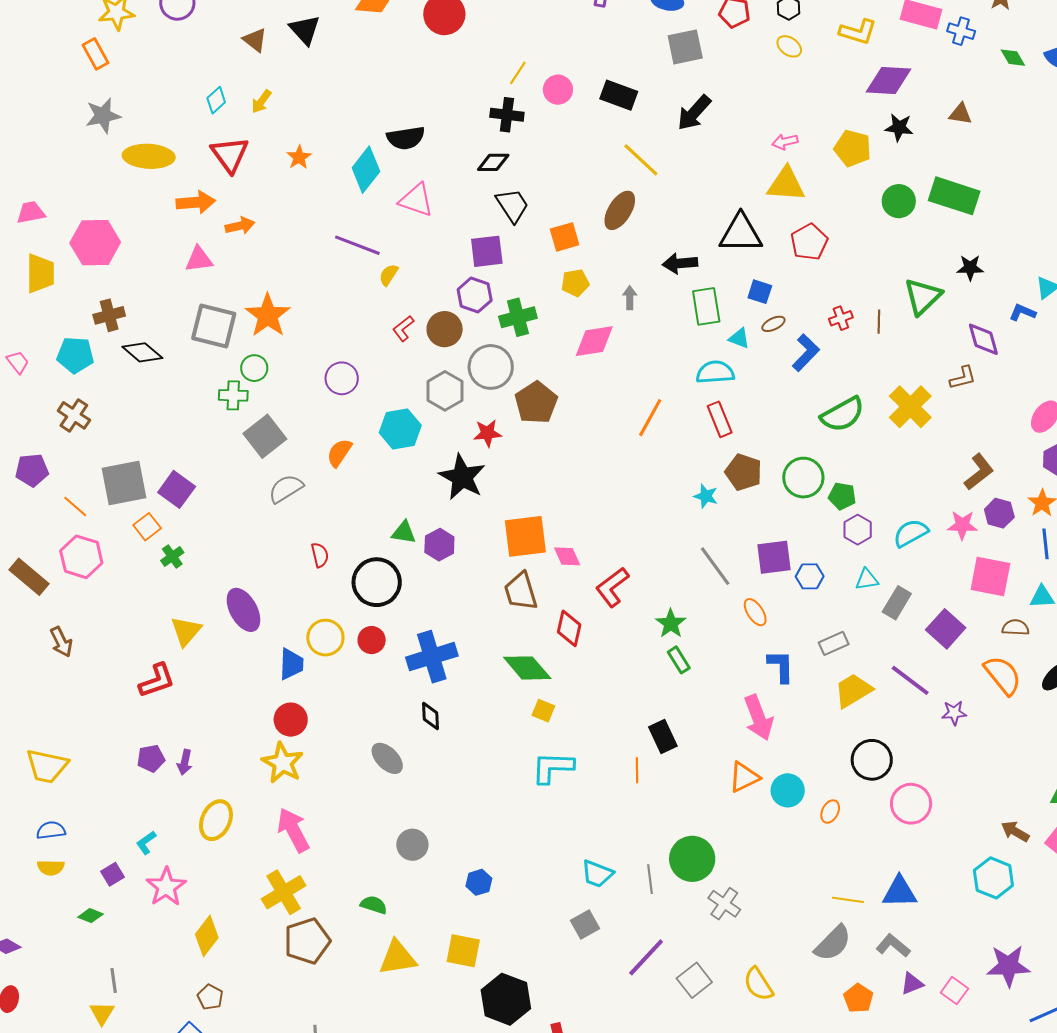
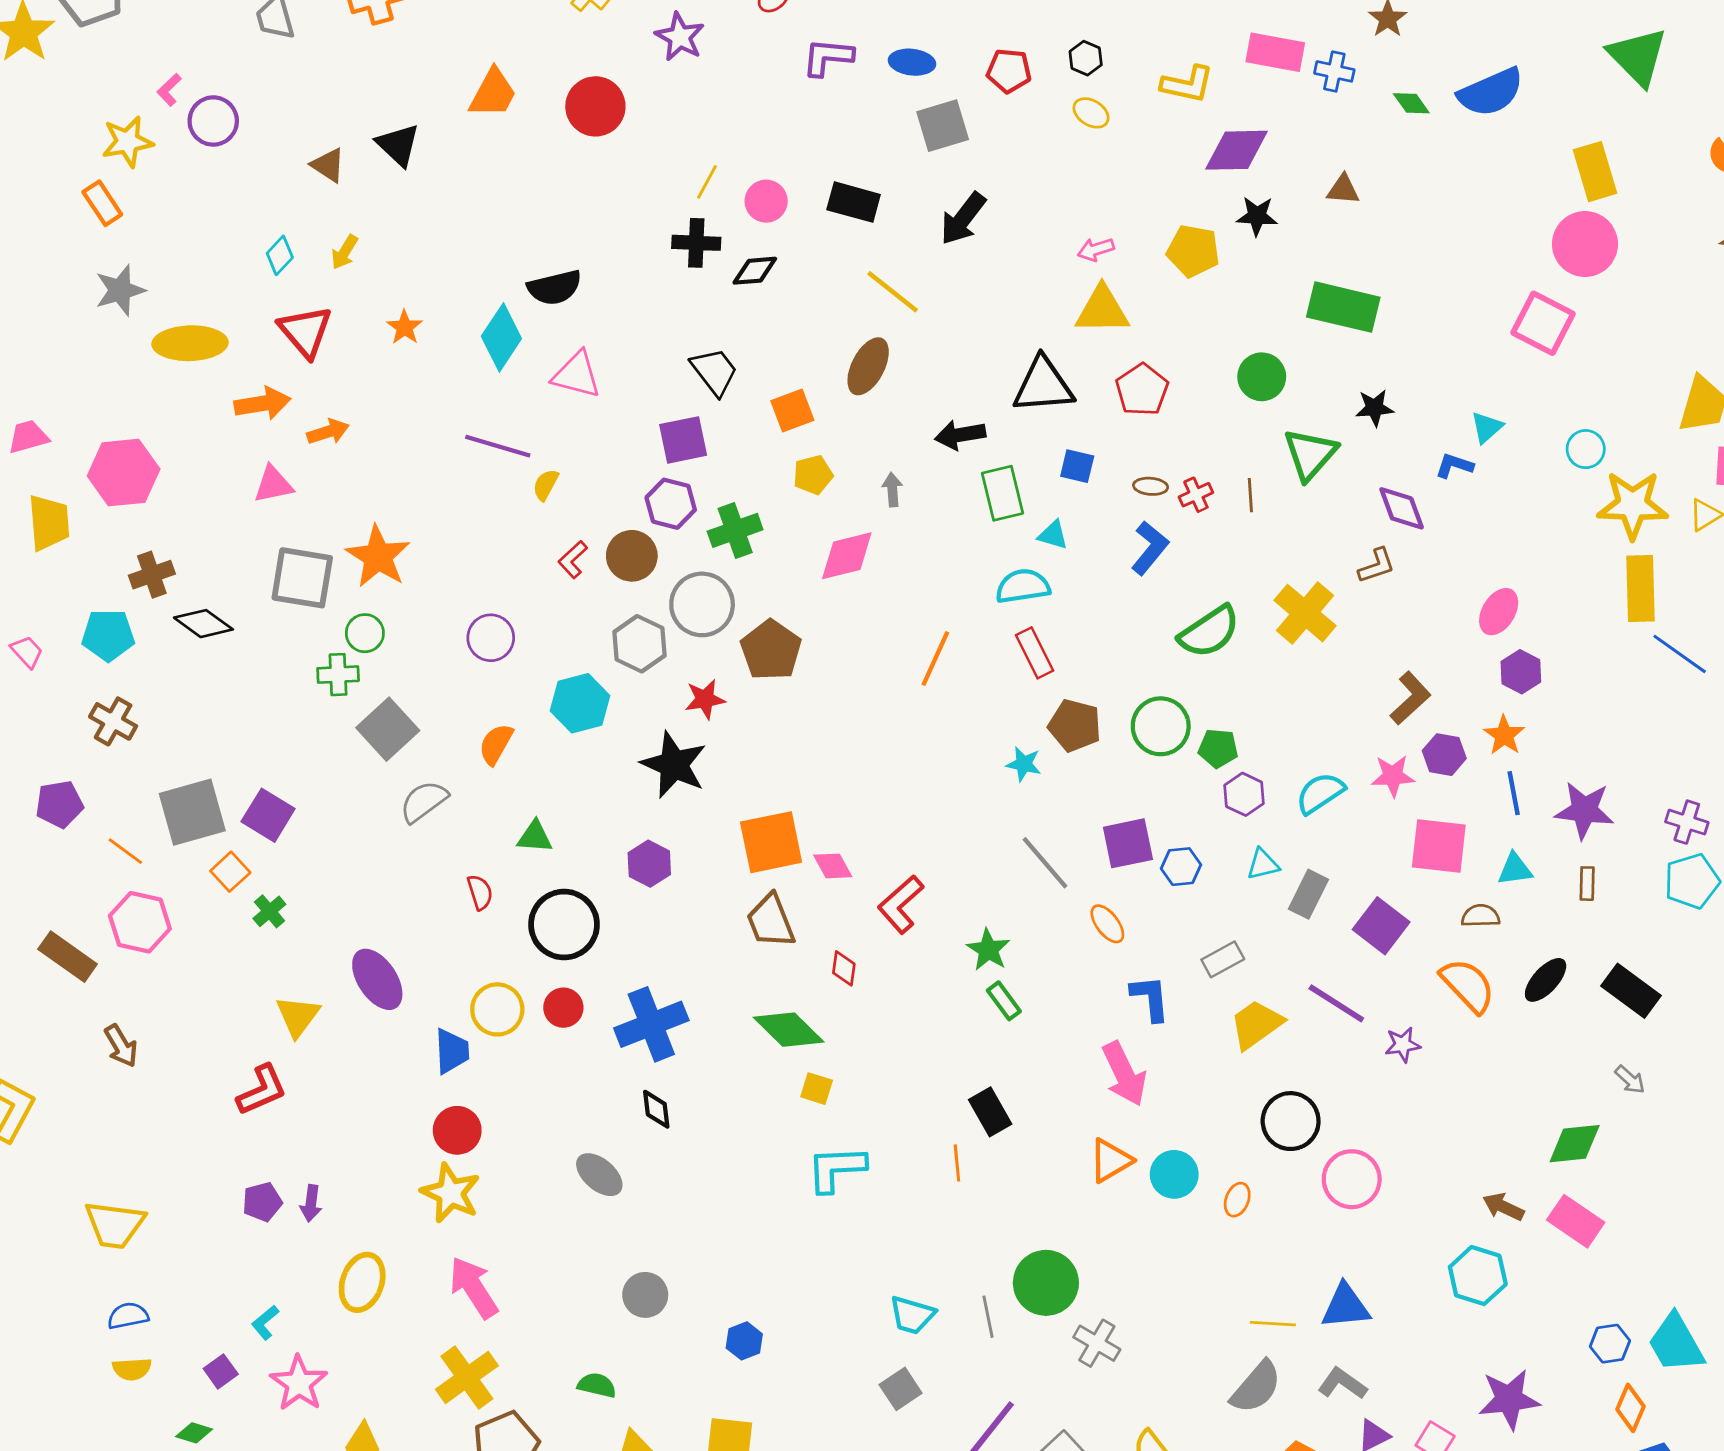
black diamond: (493, 162) -> (755, 271), moved
green circle: (899, 201) -> (1262, 377), moved
brown ellipse: (773, 324) -> (1151, 486), moved, turned 35
green triangle: (404, 532) -> (535, 837), moved
red diamond: (569, 628) -> (844, 968), size x0.7

